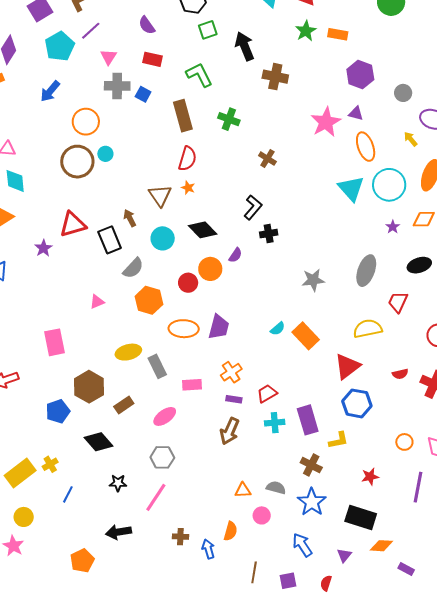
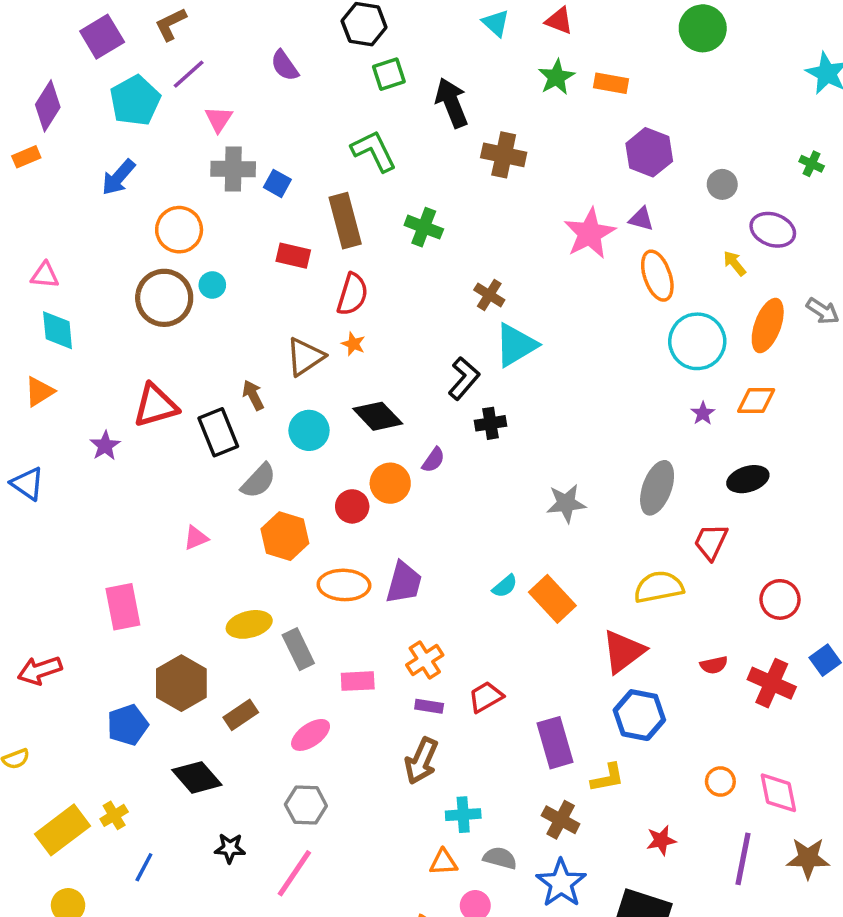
red rectangle: (152, 59) -> (293, 256), moved
cyan triangle: (351, 188) -> (516, 345), moved, turned 40
brown triangle: (160, 195) -> (305, 357), turned 30
cyan cross: (275, 423) -> (463, 815), moved

